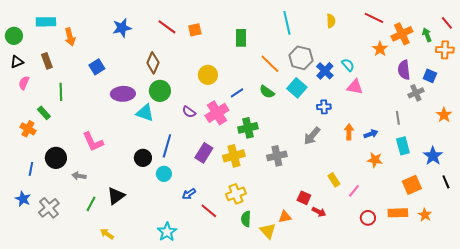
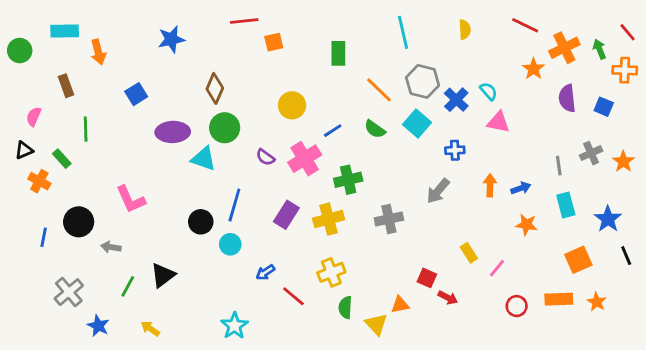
red line: (167, 27) -> (244, 21), moved, turned -42
black triangle: (17, 62) -> (24, 150), moved
gray cross: (416, 93) -> (591, 153), moved
blue star: (23, 199) -> (98, 326), moved

